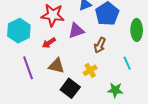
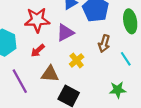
brown arrow: (100, 45) -> (104, 44), moved
yellow cross: (90, 70) -> (77, 60), moved

